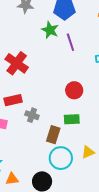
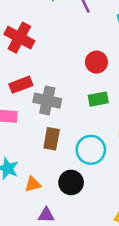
gray cross: (32, 115) -> (47, 101), size x1.5
brown rectangle: (53, 135) -> (52, 139), moved

